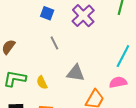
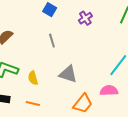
purple cross: (83, 16) -> (85, 18), size x0.6

